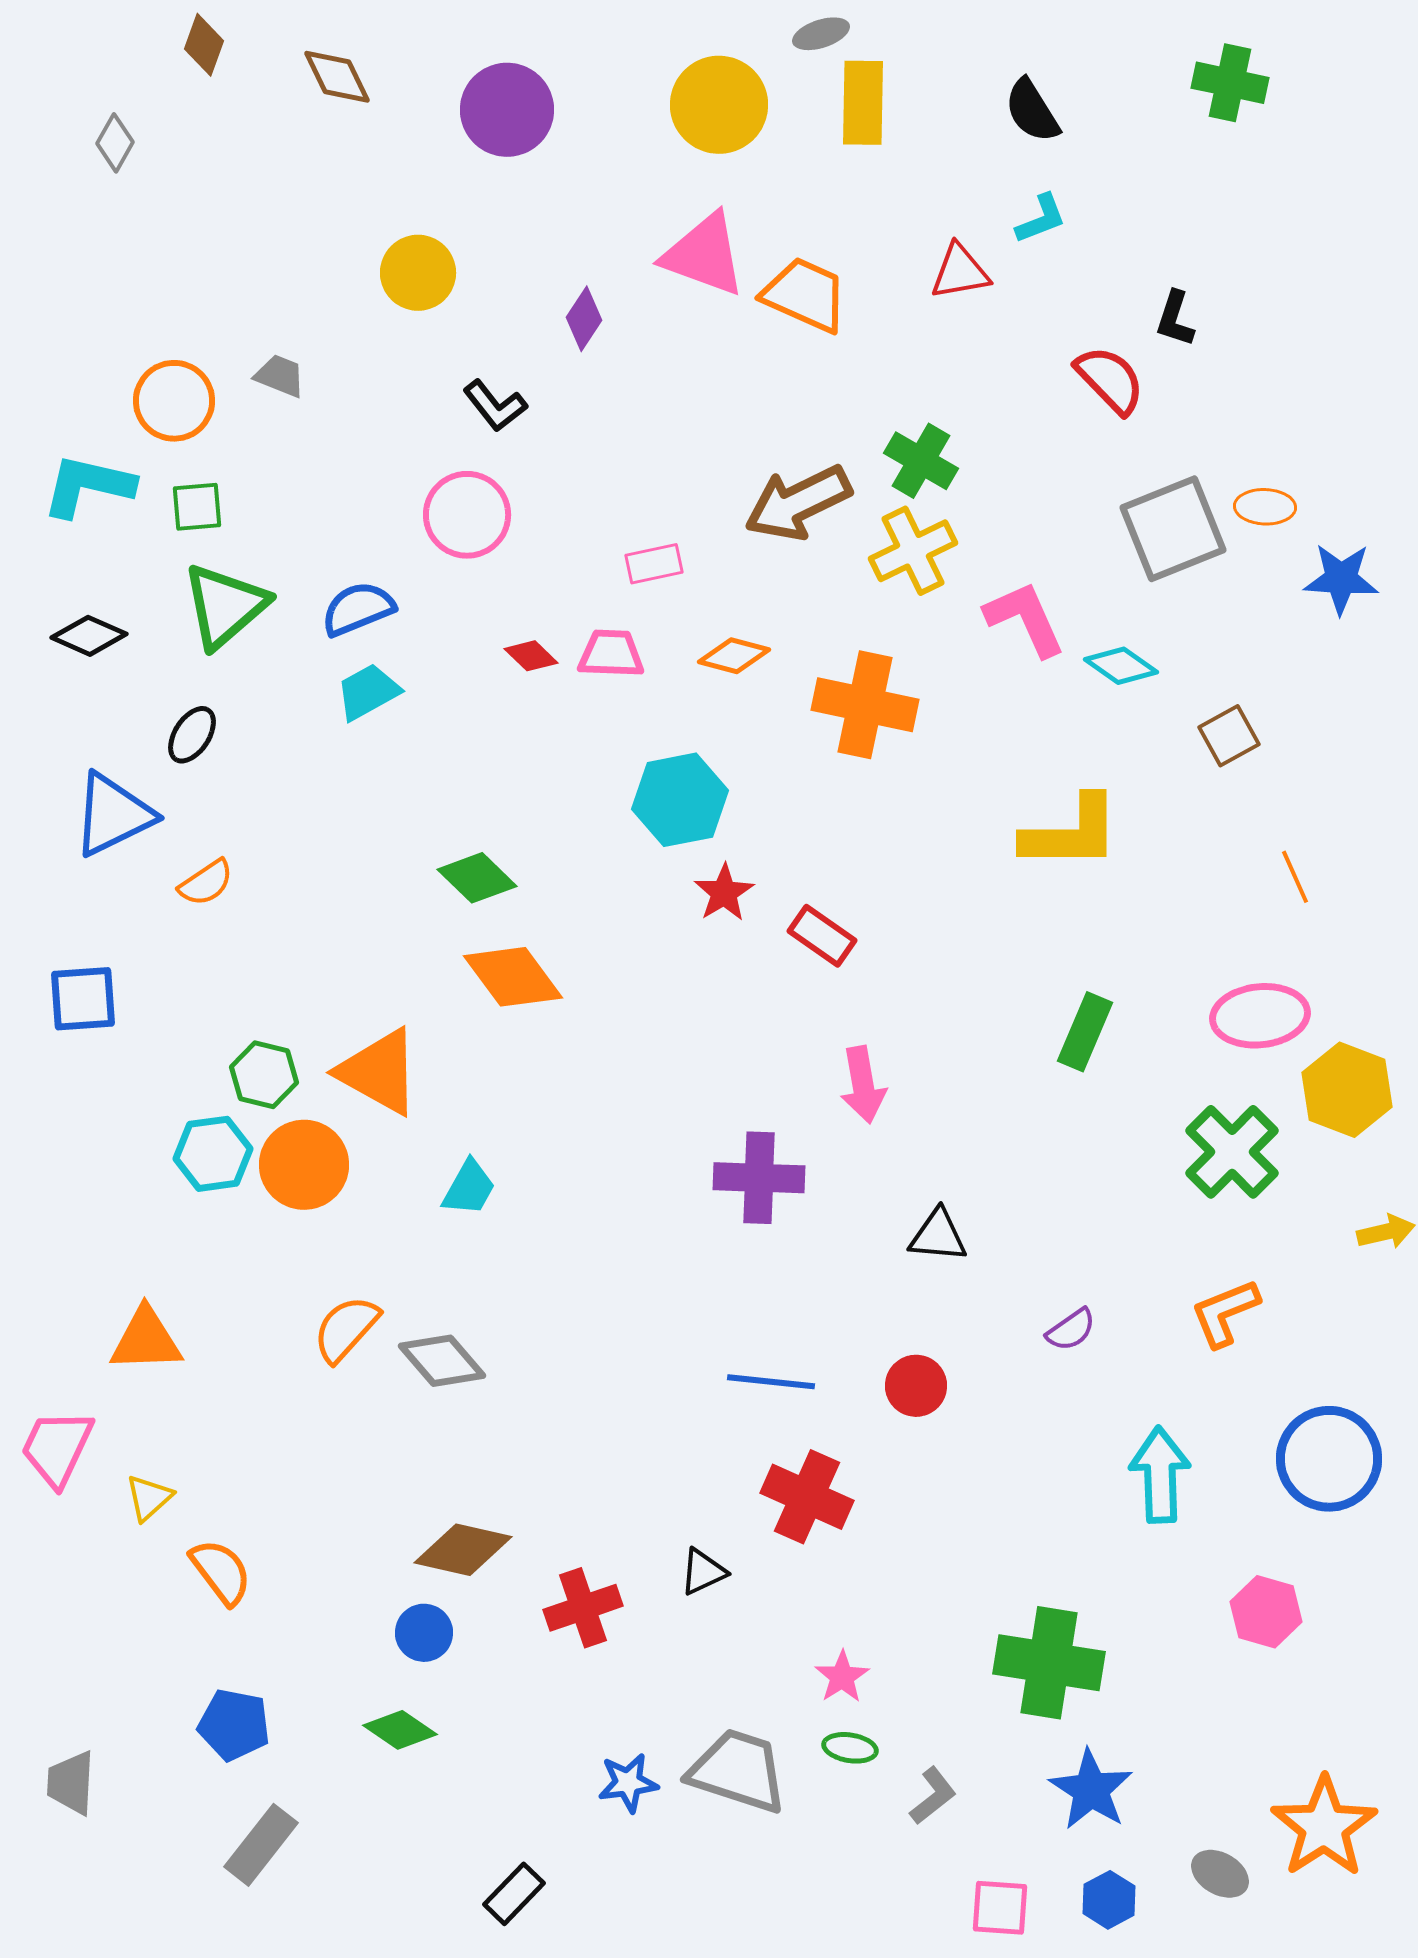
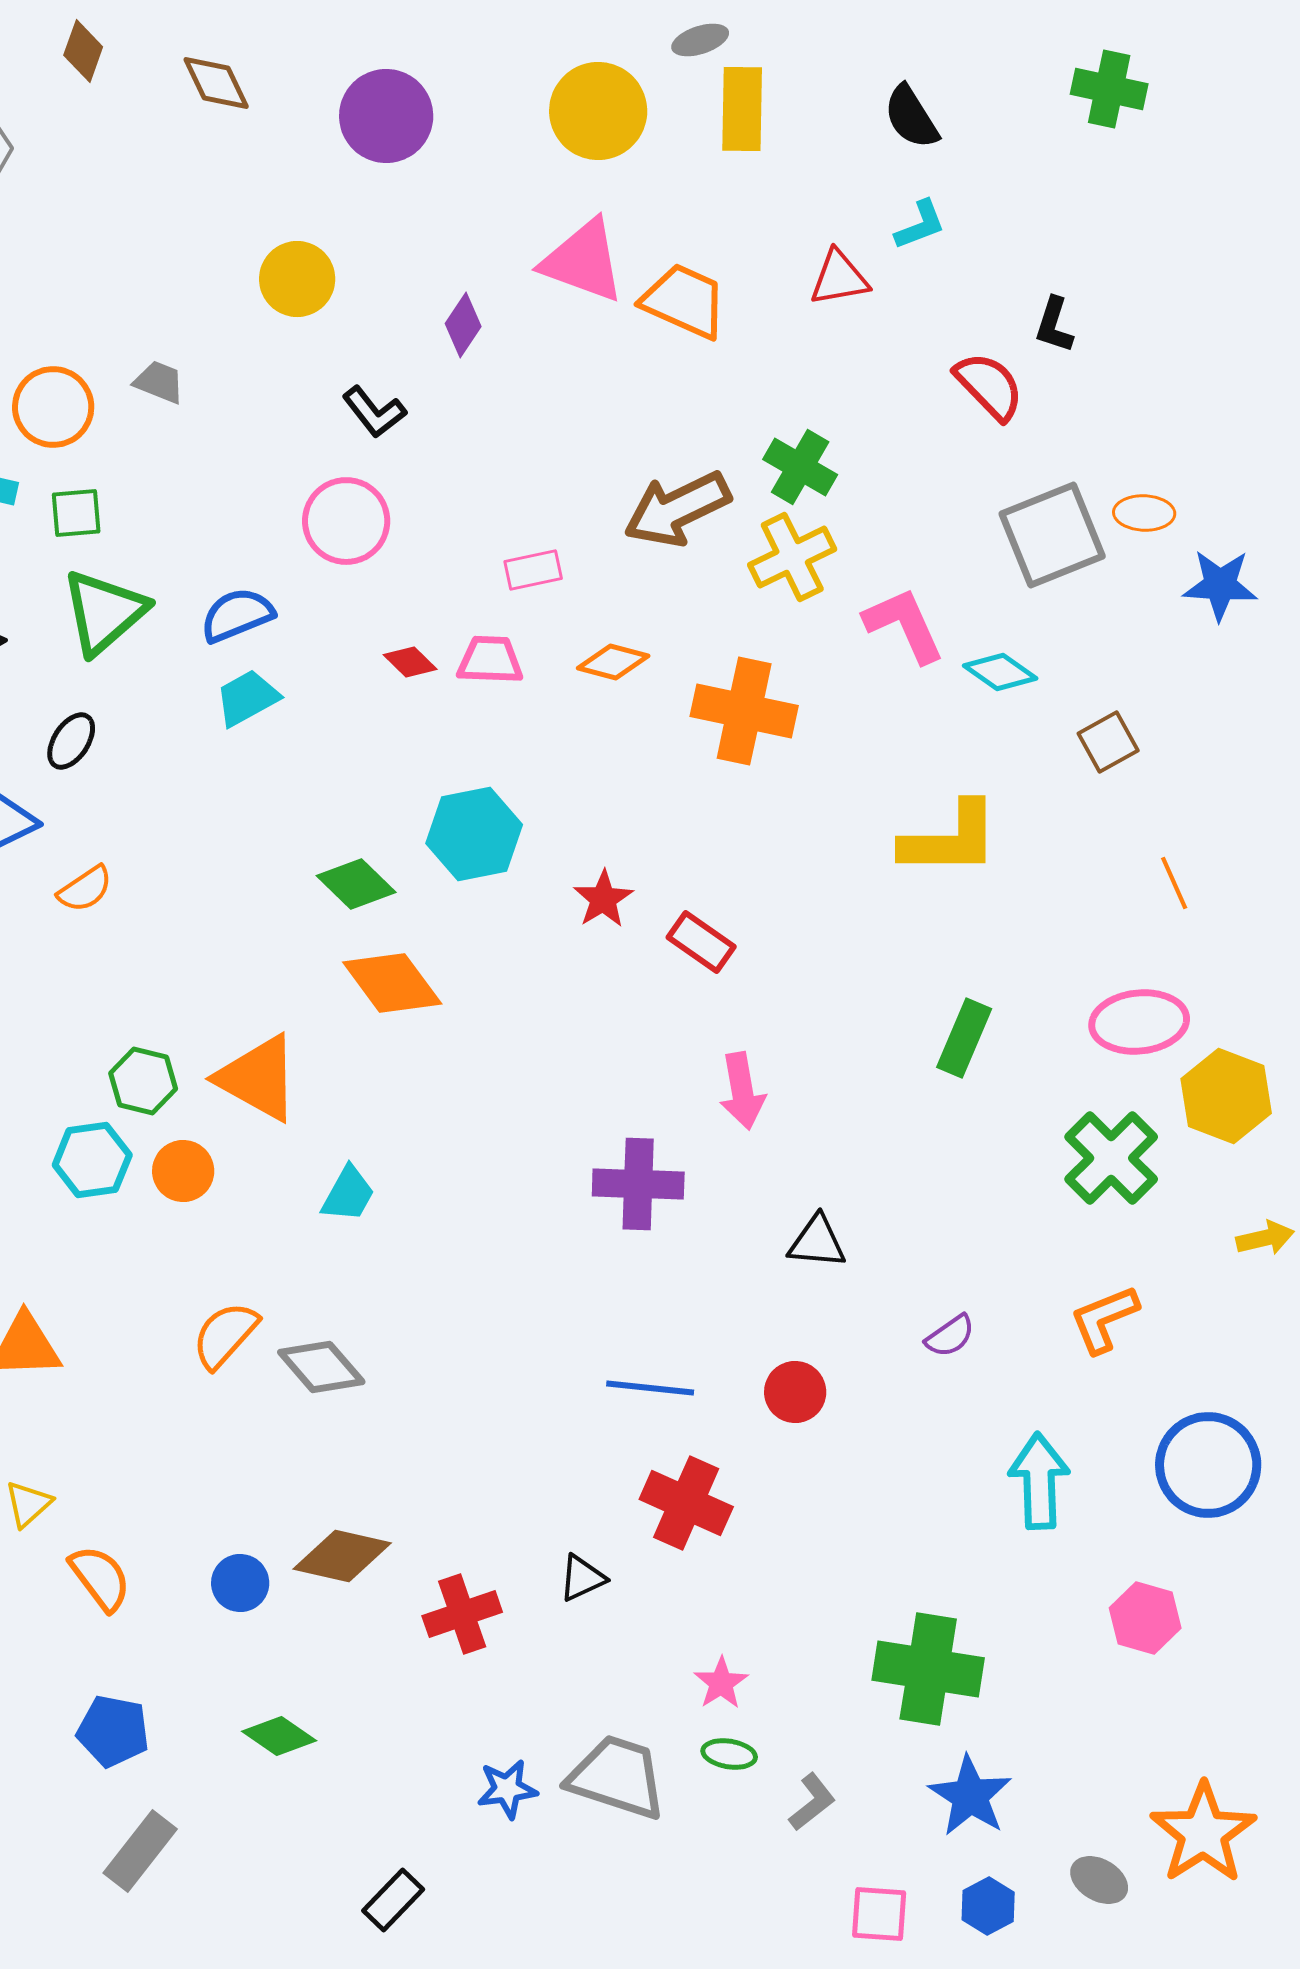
cyan hexagon: (680, 800) -> (474, 834), moved
orange circle: (304, 1165) -> (183, 1171), size x0.7
blue circle: (424, 1633) -> (240, 1583), moved

